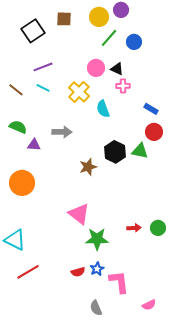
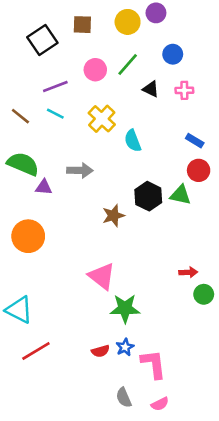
green line: (109, 38) -> (128, 65), moved
pink circle: (96, 68) -> (95, 70), moved
pink cross: (123, 86) -> (184, 90), moved
green semicircle: (18, 127) -> (23, 164), size x1.4
red arrow: (134, 228) -> (188, 272), moved
pink semicircle: (149, 305) -> (160, 404), moved

